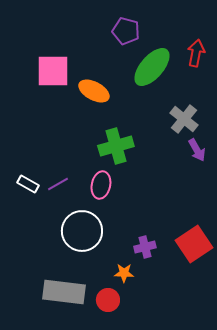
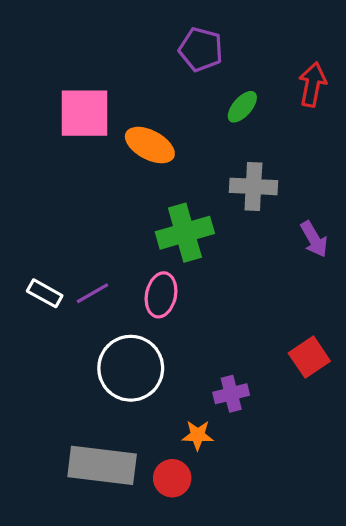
green ellipse: (152, 67) -> (242, 107), size x0.5
gray cross: (184, 119) -> (253, 186), moved, turned -36
red square: (194, 244) -> (309, 357), moved, size x0.7

